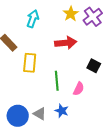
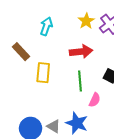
green line: (57, 81) -> (80, 81), moved
blue star: (62, 111) -> (77, 123), size x1.5

